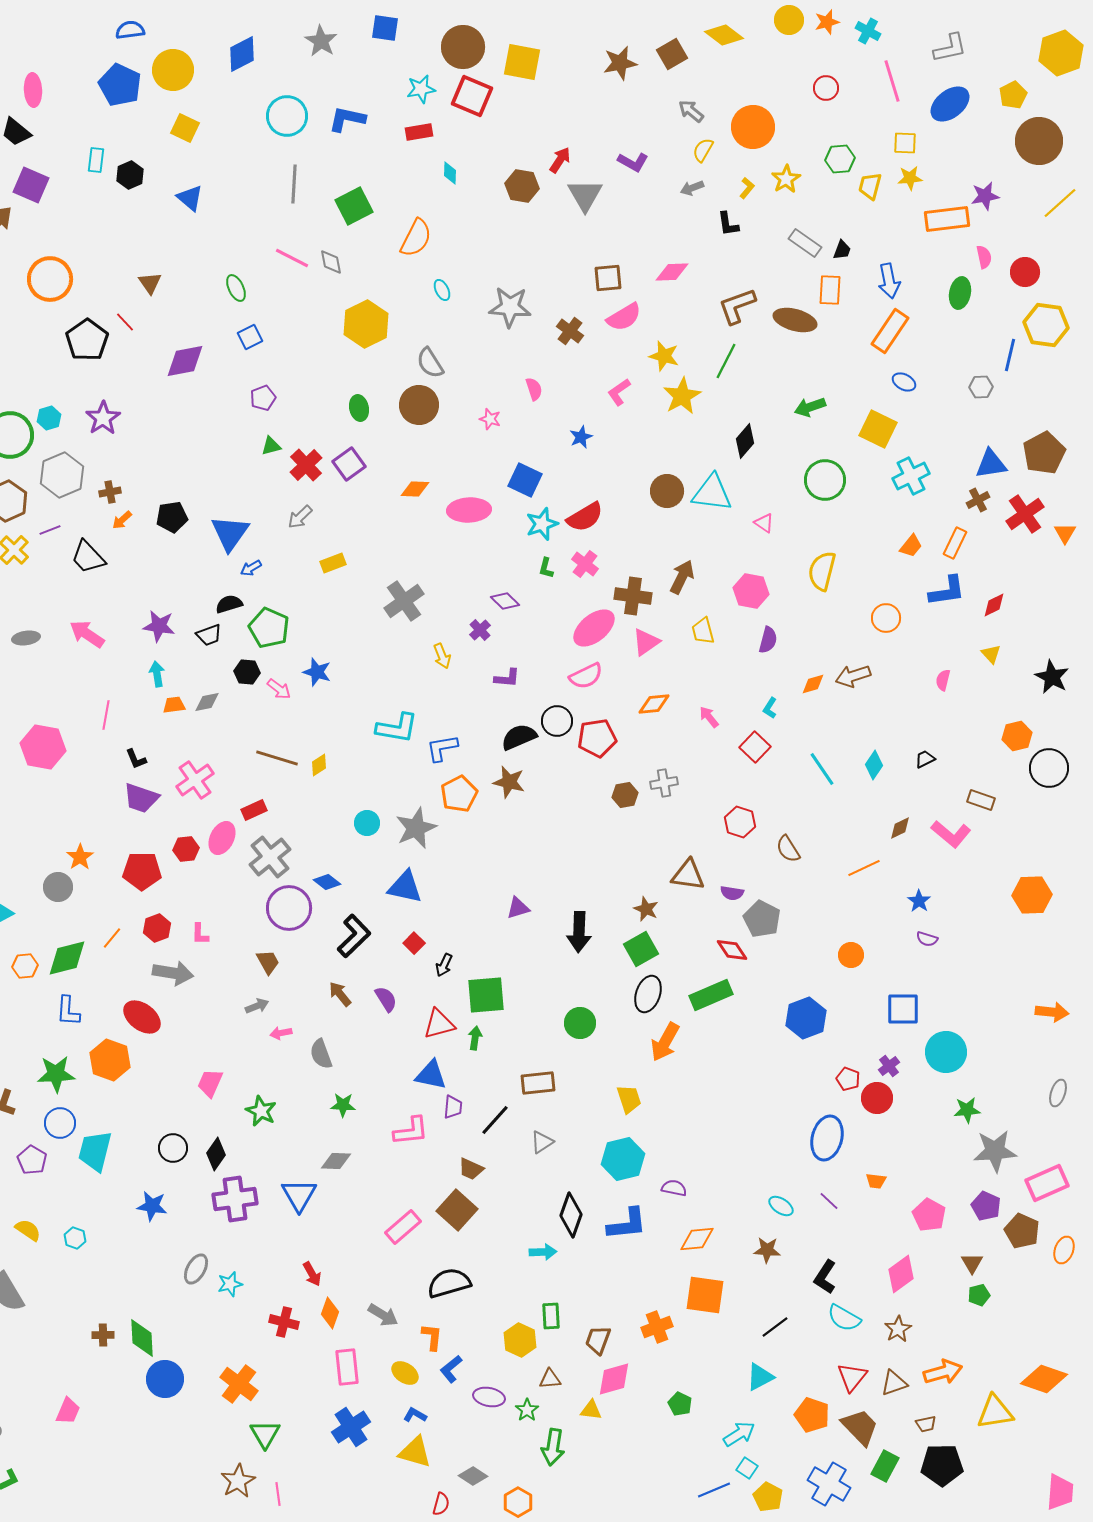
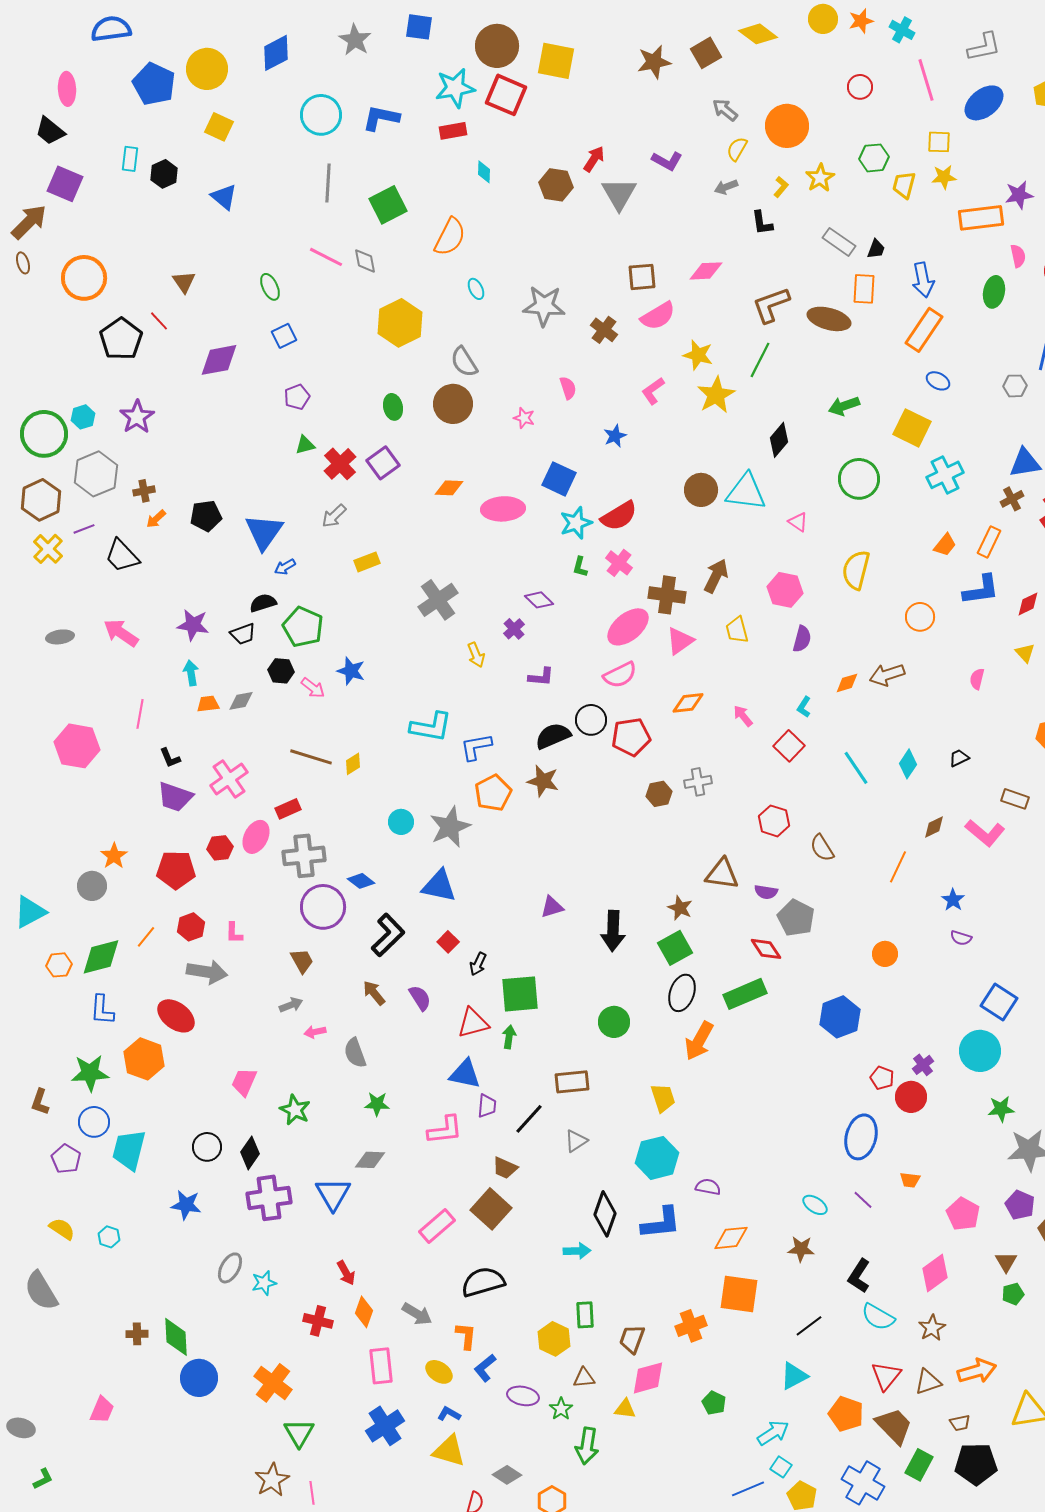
blue semicircle: (130, 30) -> (111, 29), moved, size x1.4
cyan star: (421, 89) -> (455, 88), size x1.4
gray cross: (270, 857) -> (304, 856), turned 33
orange line: (864, 868) -> (898, 867), turned -40
blue square: (903, 1009) -> (999, 1002), moved, turned 33

